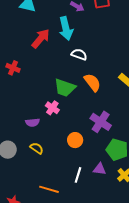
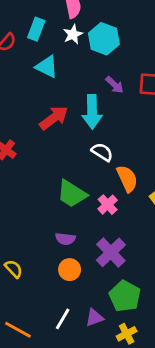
orange semicircle: (92, 82) -> (127, 179), moved
pink cross: (52, 108) -> (108, 205), moved
purple semicircle: (33, 122) -> (65, 239), moved
purple triangle: (100, 169) -> (94, 318), turned -40

